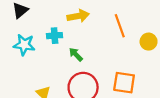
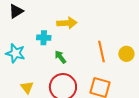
orange line: (120, 26) -> (101, 51), moved
cyan star: (24, 45) -> (15, 53), moved

